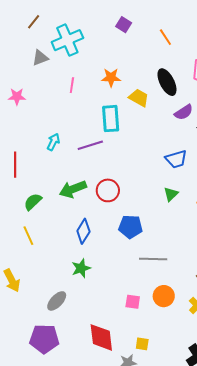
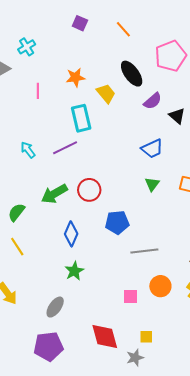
cyan cross: (67, 40) -> (27, 47), size x0.6
yellow trapezoid: (139, 98) -> (106, 93), turned 30
cyan arrow: (53, 142) -> (28, 150), turned -54

